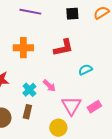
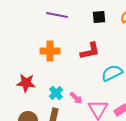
cyan semicircle: (85, 70) -> (112, 73), size x1.5
pink arrow: (49, 86) -> (76, 98), moved

